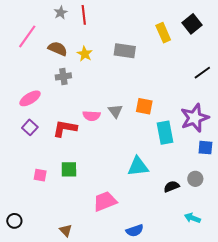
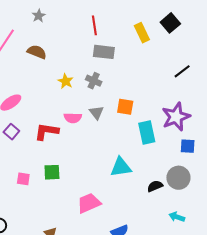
red line: (84, 15) -> (94, 25), moved
yellow star: (85, 54) -> (66, 81), moved
gray cross: (63, 76) -> (94, 81), moved, turned 35
gray circle: (195, 179) -> (178, 178), size x1.5

